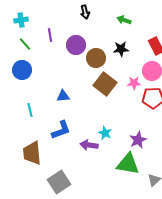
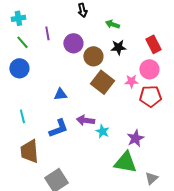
green arrow: (124, 20) -> (112, 24), moved
cyan line: (30, 110) -> (22, 116), moved
purple arrow: (89, 145) -> (85, 120), moved

